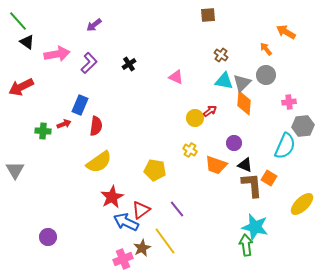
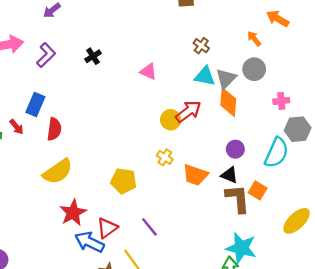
red arrow: (210, 111) -> (188, 112), size x1.6
red arrow: (64, 124) -> (17, 127), turned 72
purple circle: (234, 143) -> (235, 149), moved

